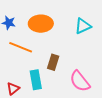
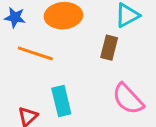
brown rectangle: (53, 62) -> (109, 48), moved

